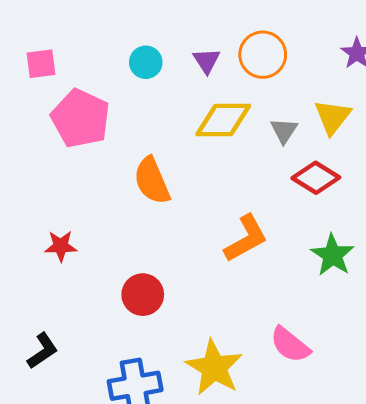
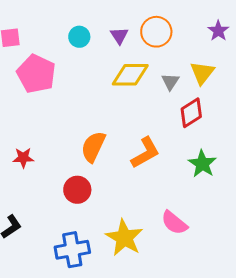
red diamond: (316, 178) -> (191, 113), turned -64
orange semicircle: (152, 181) -> (93, 147), moved, turned 48

